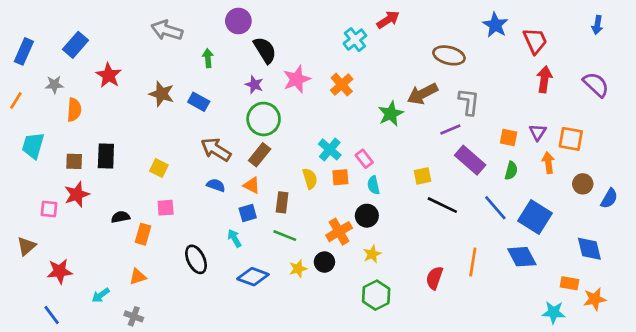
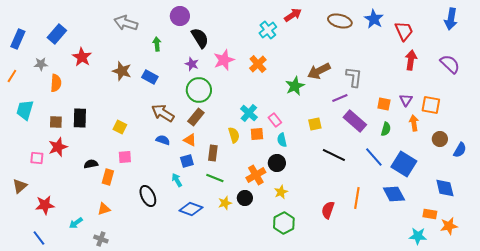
blue arrow: (597, 25) -> (451, 19), size x1.5
brown ellipse: (449, 55) -> (340, 21), moved
yellow square: (422, 176) -> (315, 124), moved

